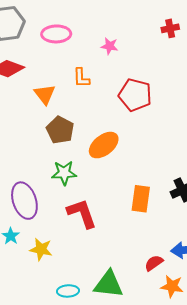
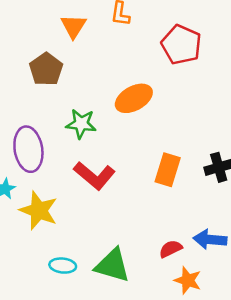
brown pentagon: (60, 130) -> (46, 69), moved
red L-shape: (82, 213) -> (94, 176), turned 140
yellow star: (41, 249) -> (39, 211), size x1.4

